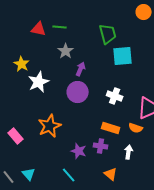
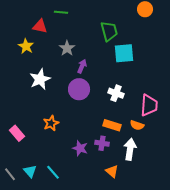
green line: (60, 27) -> (61, 12), moved
yellow star: (22, 64) -> (26, 46), moved
orange star: (50, 126) -> (51, 123), size x0.7
white arrow: (129, 152) -> (130, 149), size x1.5
cyan line: (69, 175) -> (53, 172), moved

